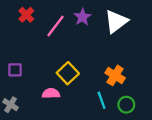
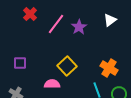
purple star: (82, 17) -> (79, 27), moved
white triangle: (116, 22) -> (110, 20), size x0.6

